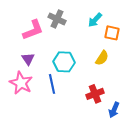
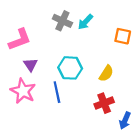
cyan arrow: (95, 20) -> (85, 22), moved
pink L-shape: (33, 30) -> (20, 39), moved
yellow semicircle: (102, 58) -> (106, 73), moved

